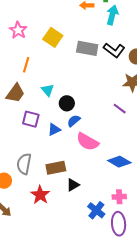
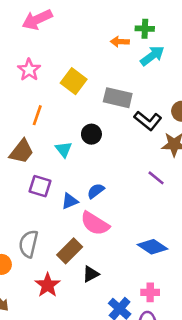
cyan arrow: (112, 15) -> (152, 56), turned 36
black L-shape: (114, 50) -> (148, 121), moved
black circle: (67, 103) -> (91, 134), moved
pink semicircle: (87, 142) -> (95, 224), moved
brown rectangle: (56, 168) -> (70, 251), turned -36

